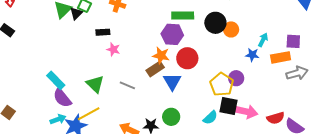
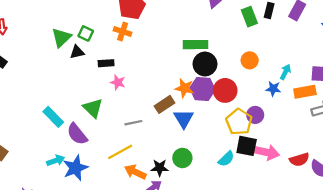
black triangle: (76, 13) -> (77, 52), moved, turned 32
black circle: (215, 23) -> (205, 64), moved
purple hexagon: (172, 34) -> (203, 89), moved
orange star: (161, 55) -> (185, 88), moved
red circle: (187, 58) -> (225, 90), moved
green triangle: (95, 84) -> (93, 108), moved
gray line: (127, 85) -> (133, 123), turned -35
purple semicircle: (62, 98) -> (77, 134), moved
yellow line: (89, 114) -> (120, 152), moved

